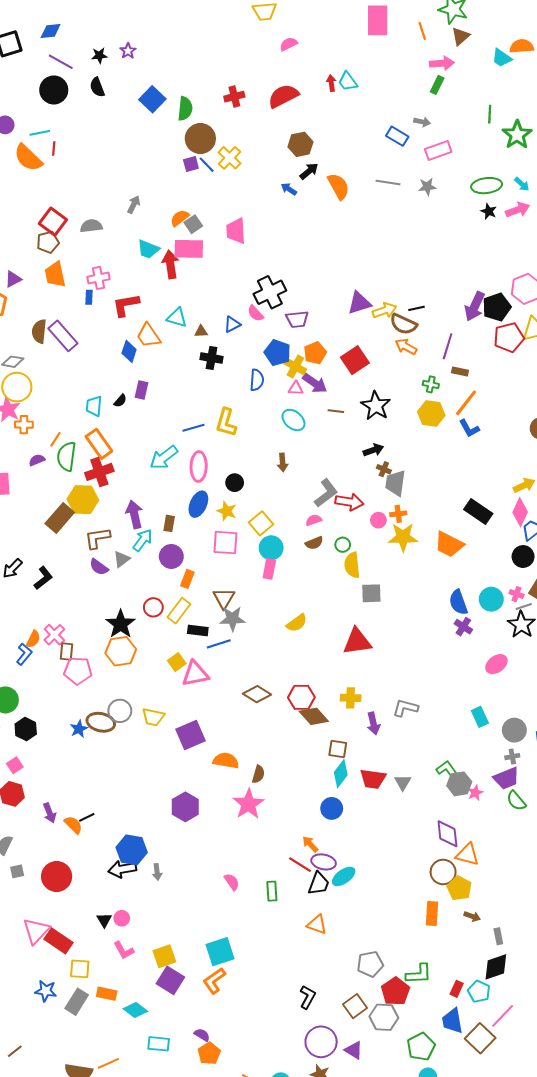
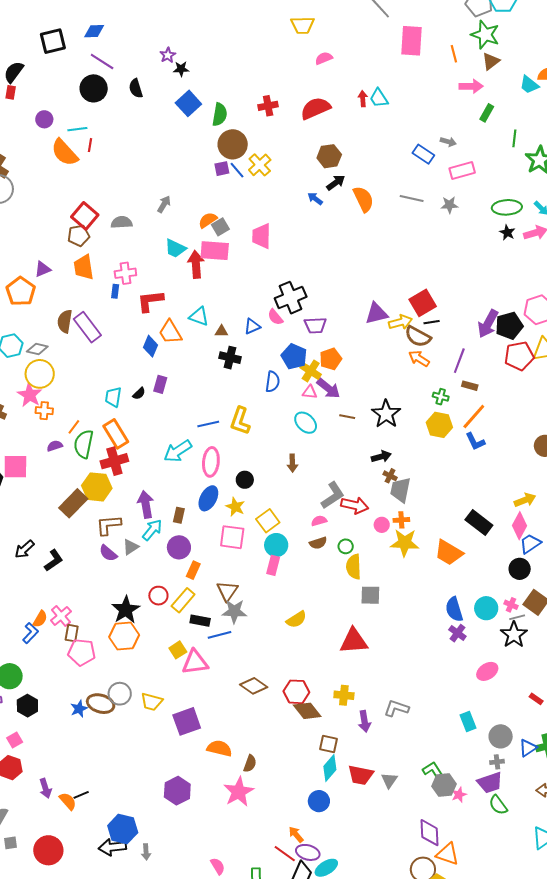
black star: (99, 56) -> (181, 69), moved
green rectangle: (437, 85) -> (487, 113), moved
red square: (355, 360) -> (423, 303), moved

